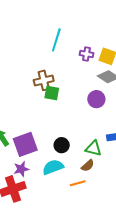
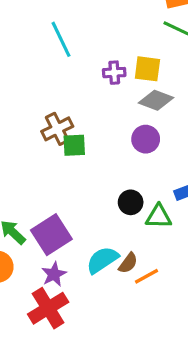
cyan line: (56, 40) -> (61, 39), moved, turned -30
black circle: (62, 145) -> (131, 202), moved
brown semicircle: (88, 166) -> (128, 263), moved

